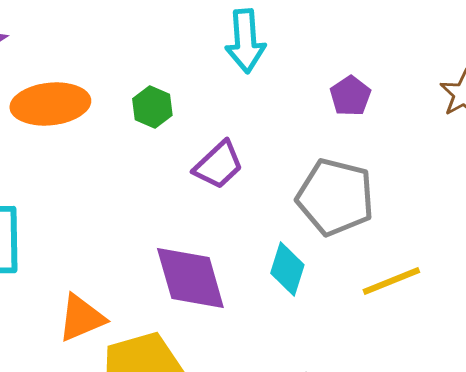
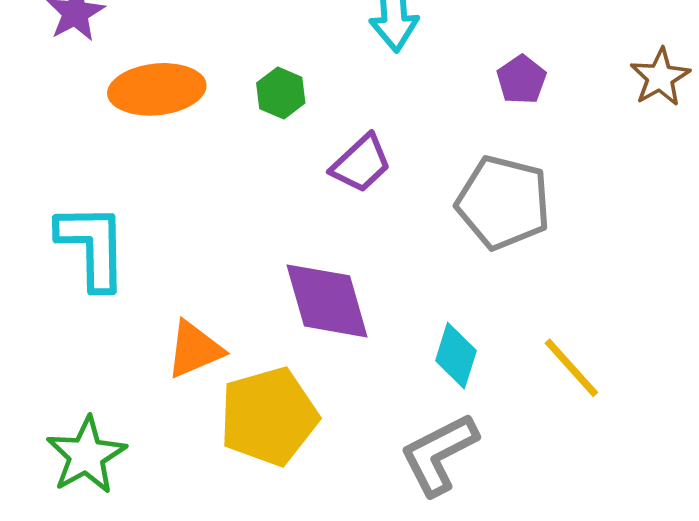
cyan diamond: (287, 269) -> (456, 356), moved
yellow line: (391, 281) -> (571, 368), moved, turned 70

